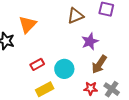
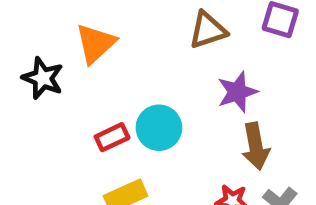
brown arrow: (99, 64) -> (256, 146), turned -48
cyan circle: (64, 69) -> (159, 128), moved

